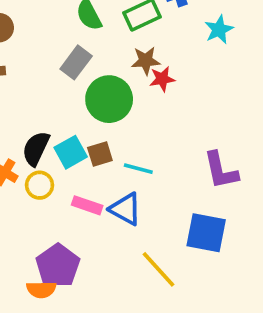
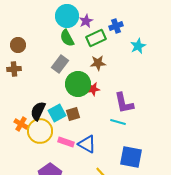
red star: (162, 79) -> (93, 89), moved
cyan line: (138, 169) -> (118, 122), moved
purple L-shape: (221, 170) -> (124, 103), moved
yellow circle: (39, 185) -> (40, 131), size x1.6

